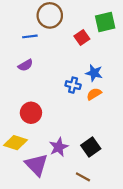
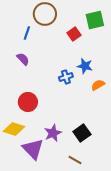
blue line: (30, 36) -> (27, 33), turned -64
purple semicircle: (25, 65) -> (23, 59), turned -104
blue cross: (73, 85) -> (66, 77), turned -32
orange semicircle: (94, 94) -> (98, 85), moved

